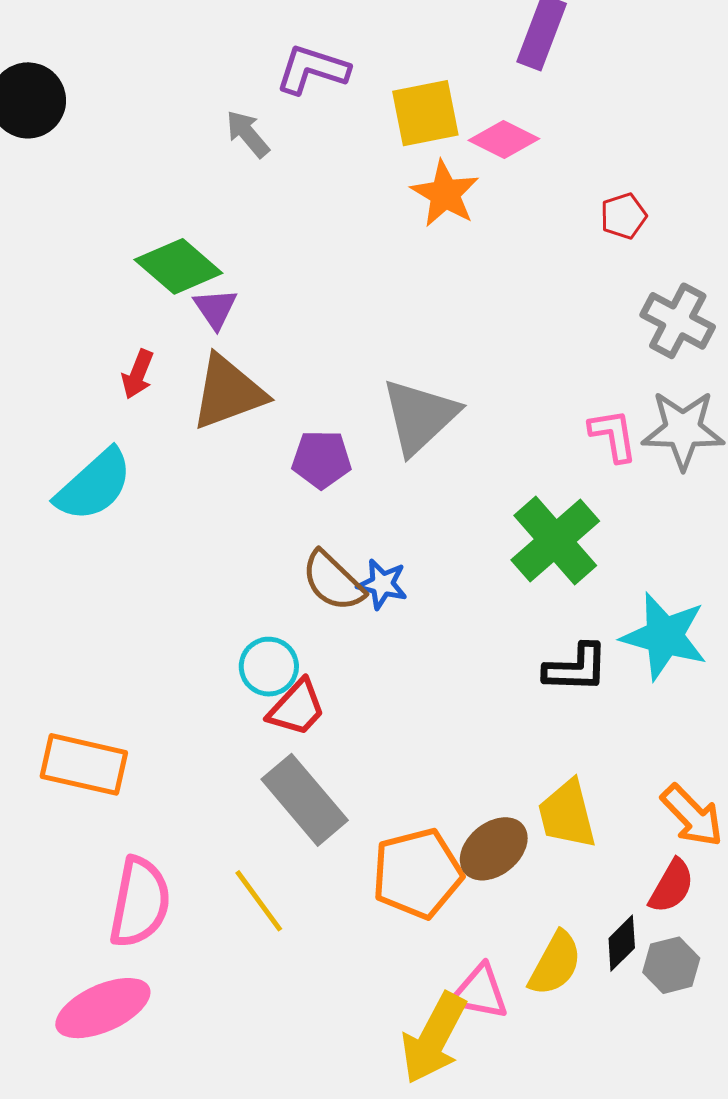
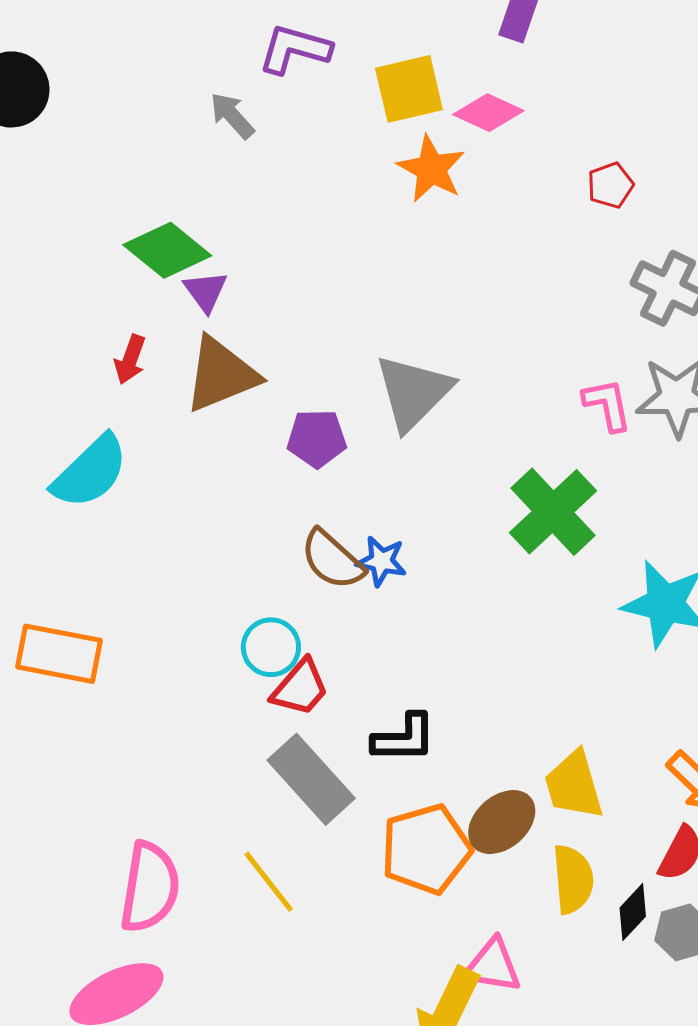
black L-shape: (576, 668) -> (404, 738), moved
orange rectangle: (84, 764) -> (59, 654), moved
yellow semicircle: (555, 964) -> (573, 879), moved, turned -32

